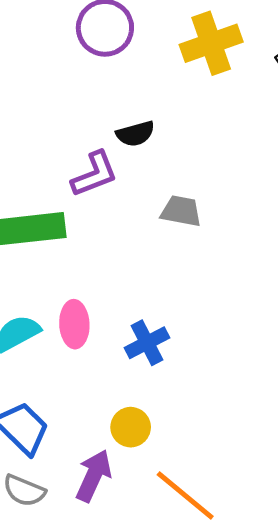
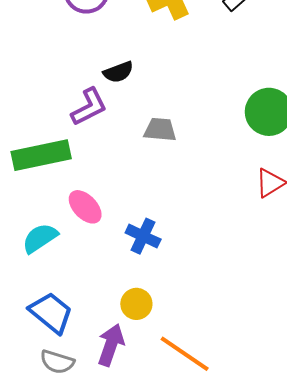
pink ellipse: (74, 324) -> (85, 207), moved, turned -36
blue cross: (147, 343) -> (143, 236), turned -32

